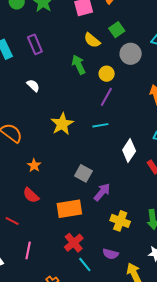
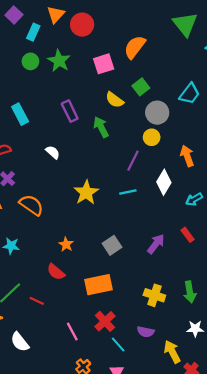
purple rectangle: (35, 44) -> (70, 111), moved
yellow circle: (107, 74) -> (152, 137), moved
white diamond: (129, 151) -> (164, 182), moved
orange star: (34, 165) -> (66, 244), moved
gray square: (83, 173) -> (112, 245), turned 30
purple arrow: (102, 192) -> (156, 244), moved
pink line: (28, 250) -> (72, 331), moved, turned -36

